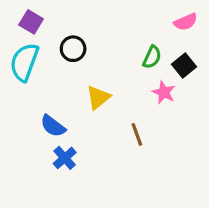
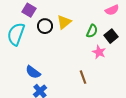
purple square: (31, 22) -> (29, 10), moved
yellow triangle: (98, 97) -> (64, 22), moved

